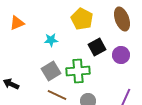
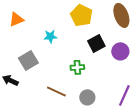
gray square: (51, 71) -> (28, 60), moved
green cross: (78, 71) -> (77, 67), size x0.6

